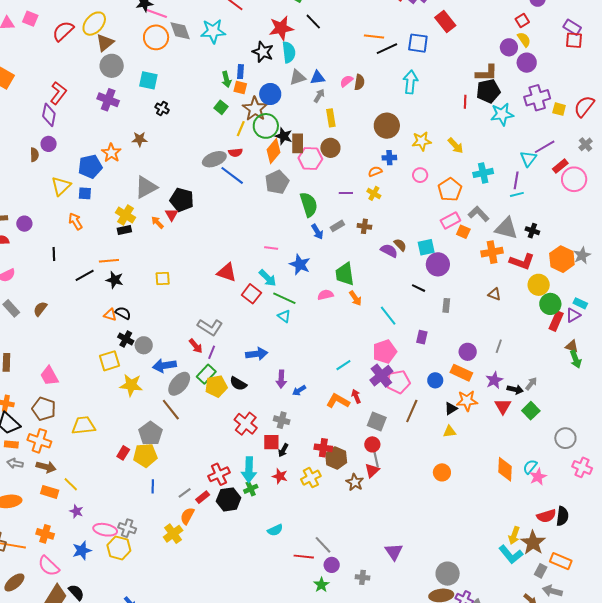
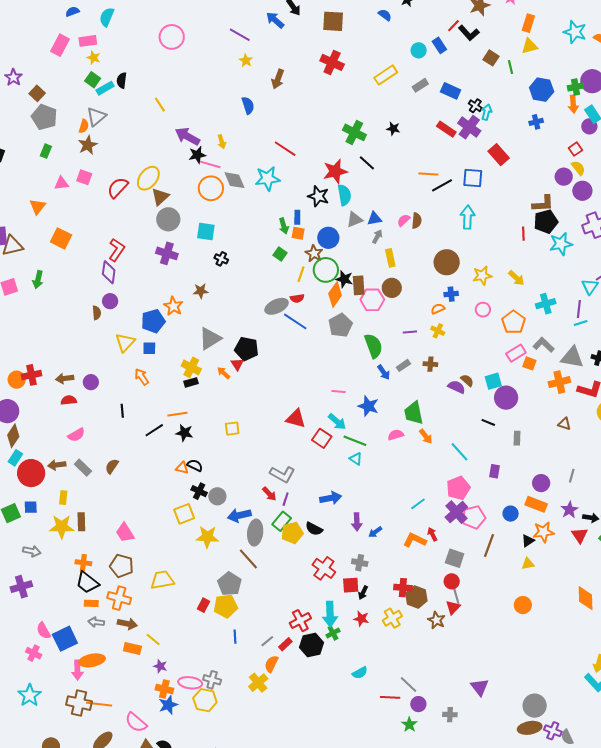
brown star: (255, 109) -> (314, 253), size x0.7
gray ellipse: (179, 384) -> (255, 533), turned -30
orange cross: (45, 534) -> (164, 689), moved

